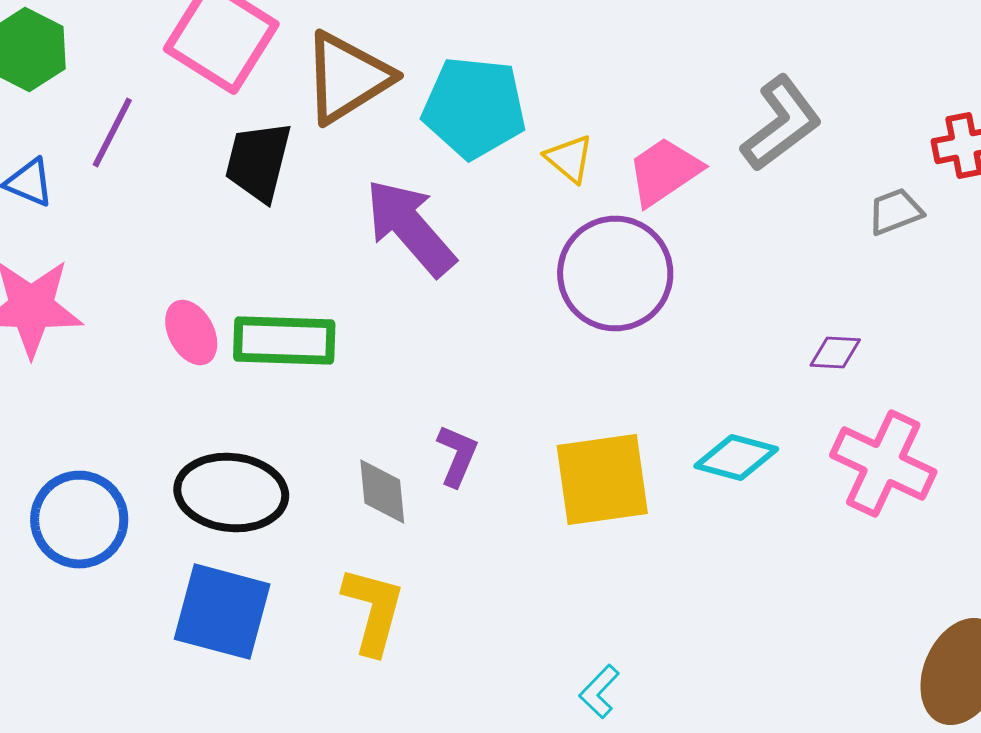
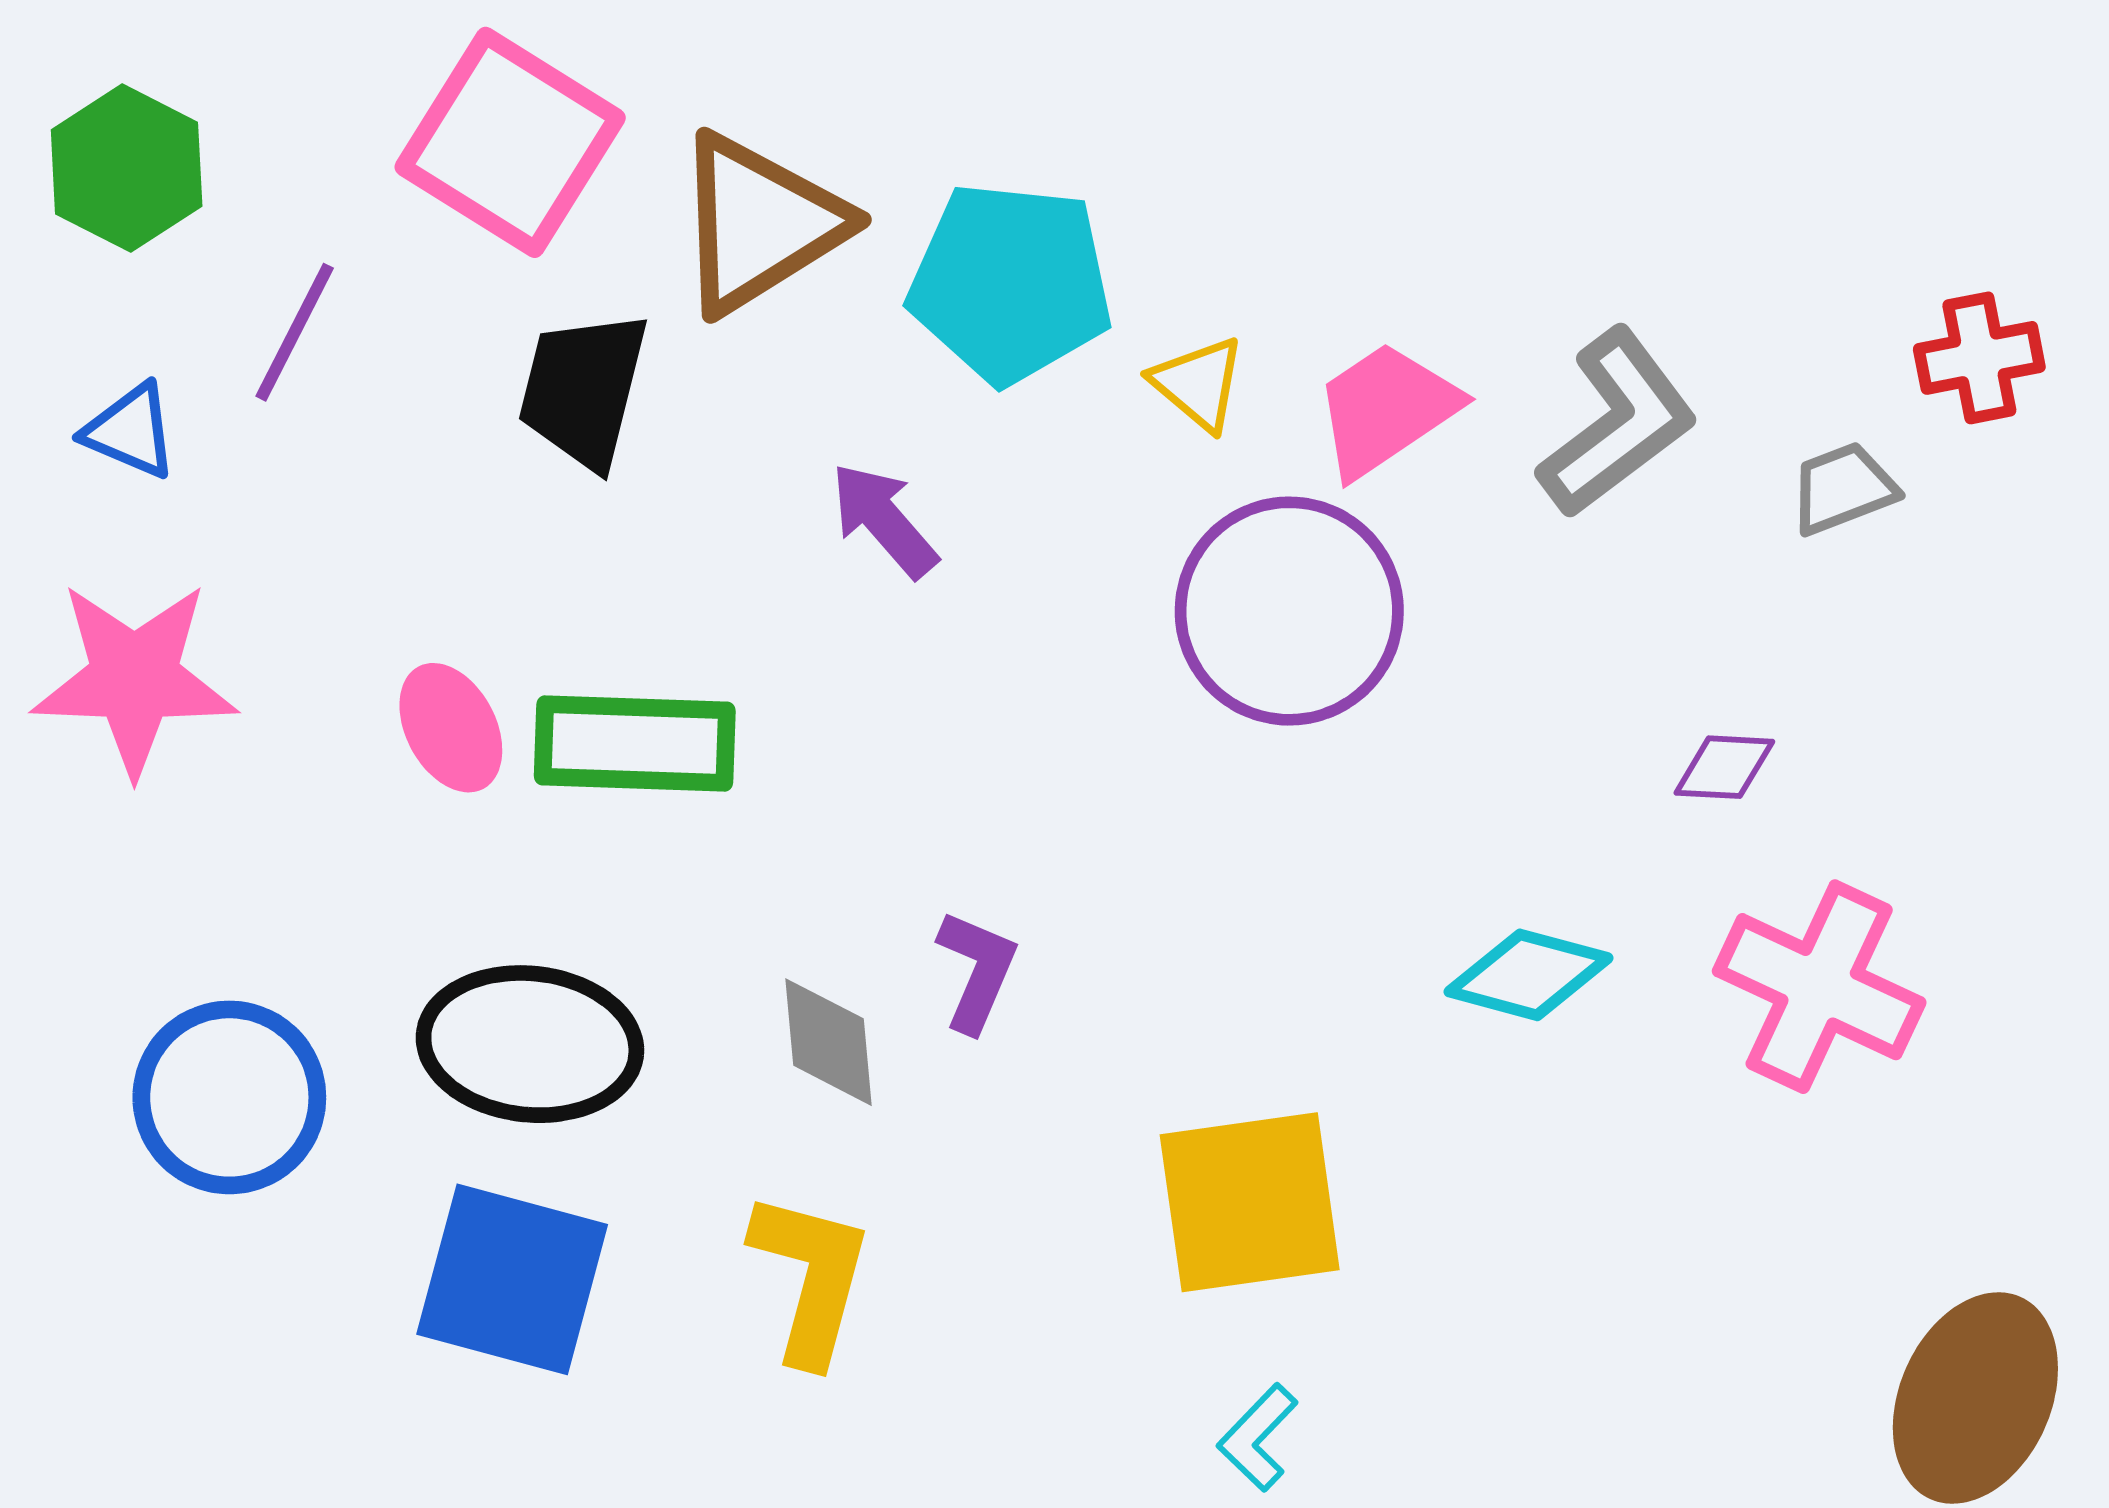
gray L-shape: (781, 124) -> (1618, 423), moved
purple arrow: (410, 228) -> (884, 520), size x0.6
yellow square: (602, 480) -> (1250, 1202), moved

